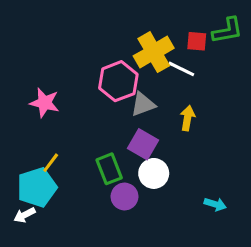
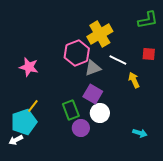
red square: (197, 41) -> (149, 54), moved
white line: (181, 69) -> (118, 60), moved
yellow arrow: (188, 118) -> (134, 80), moved, turned -35

